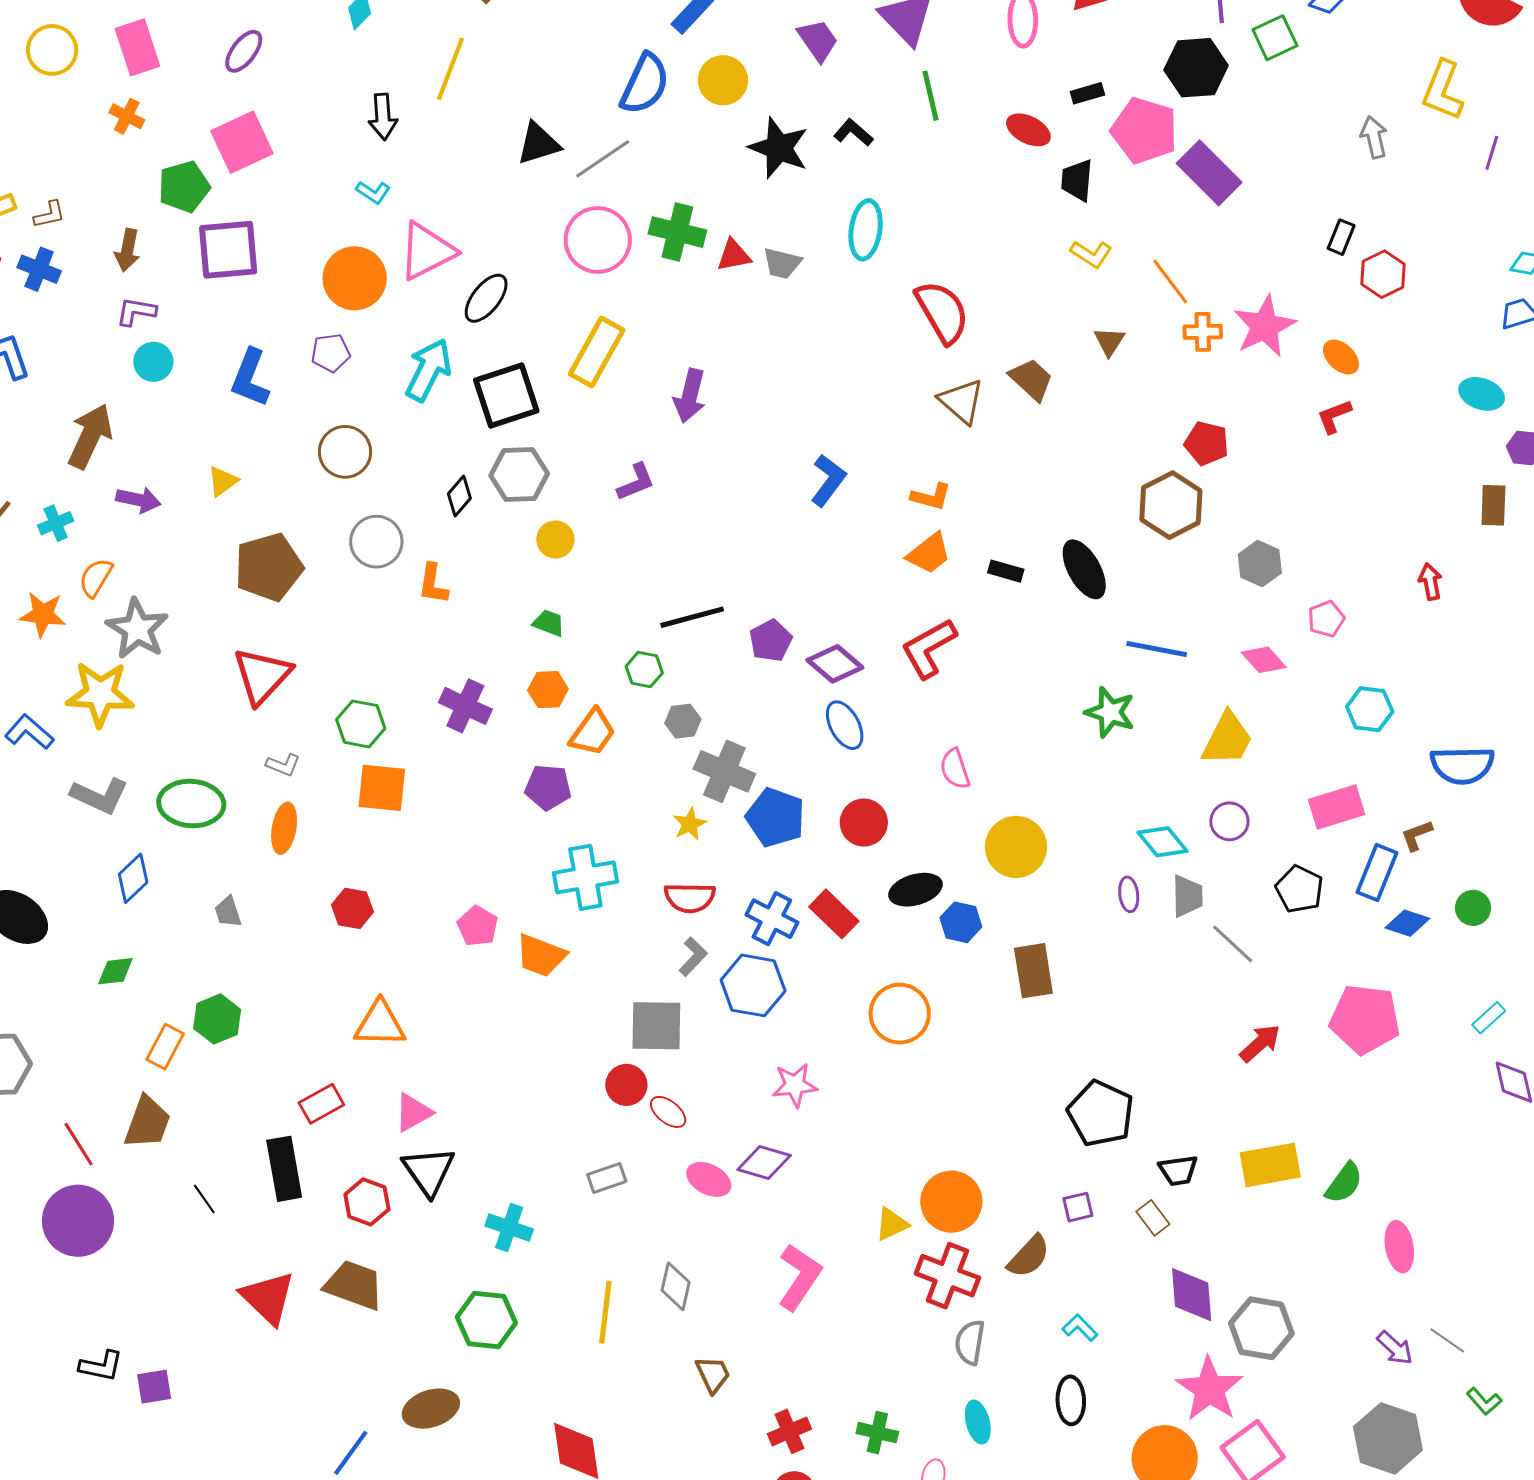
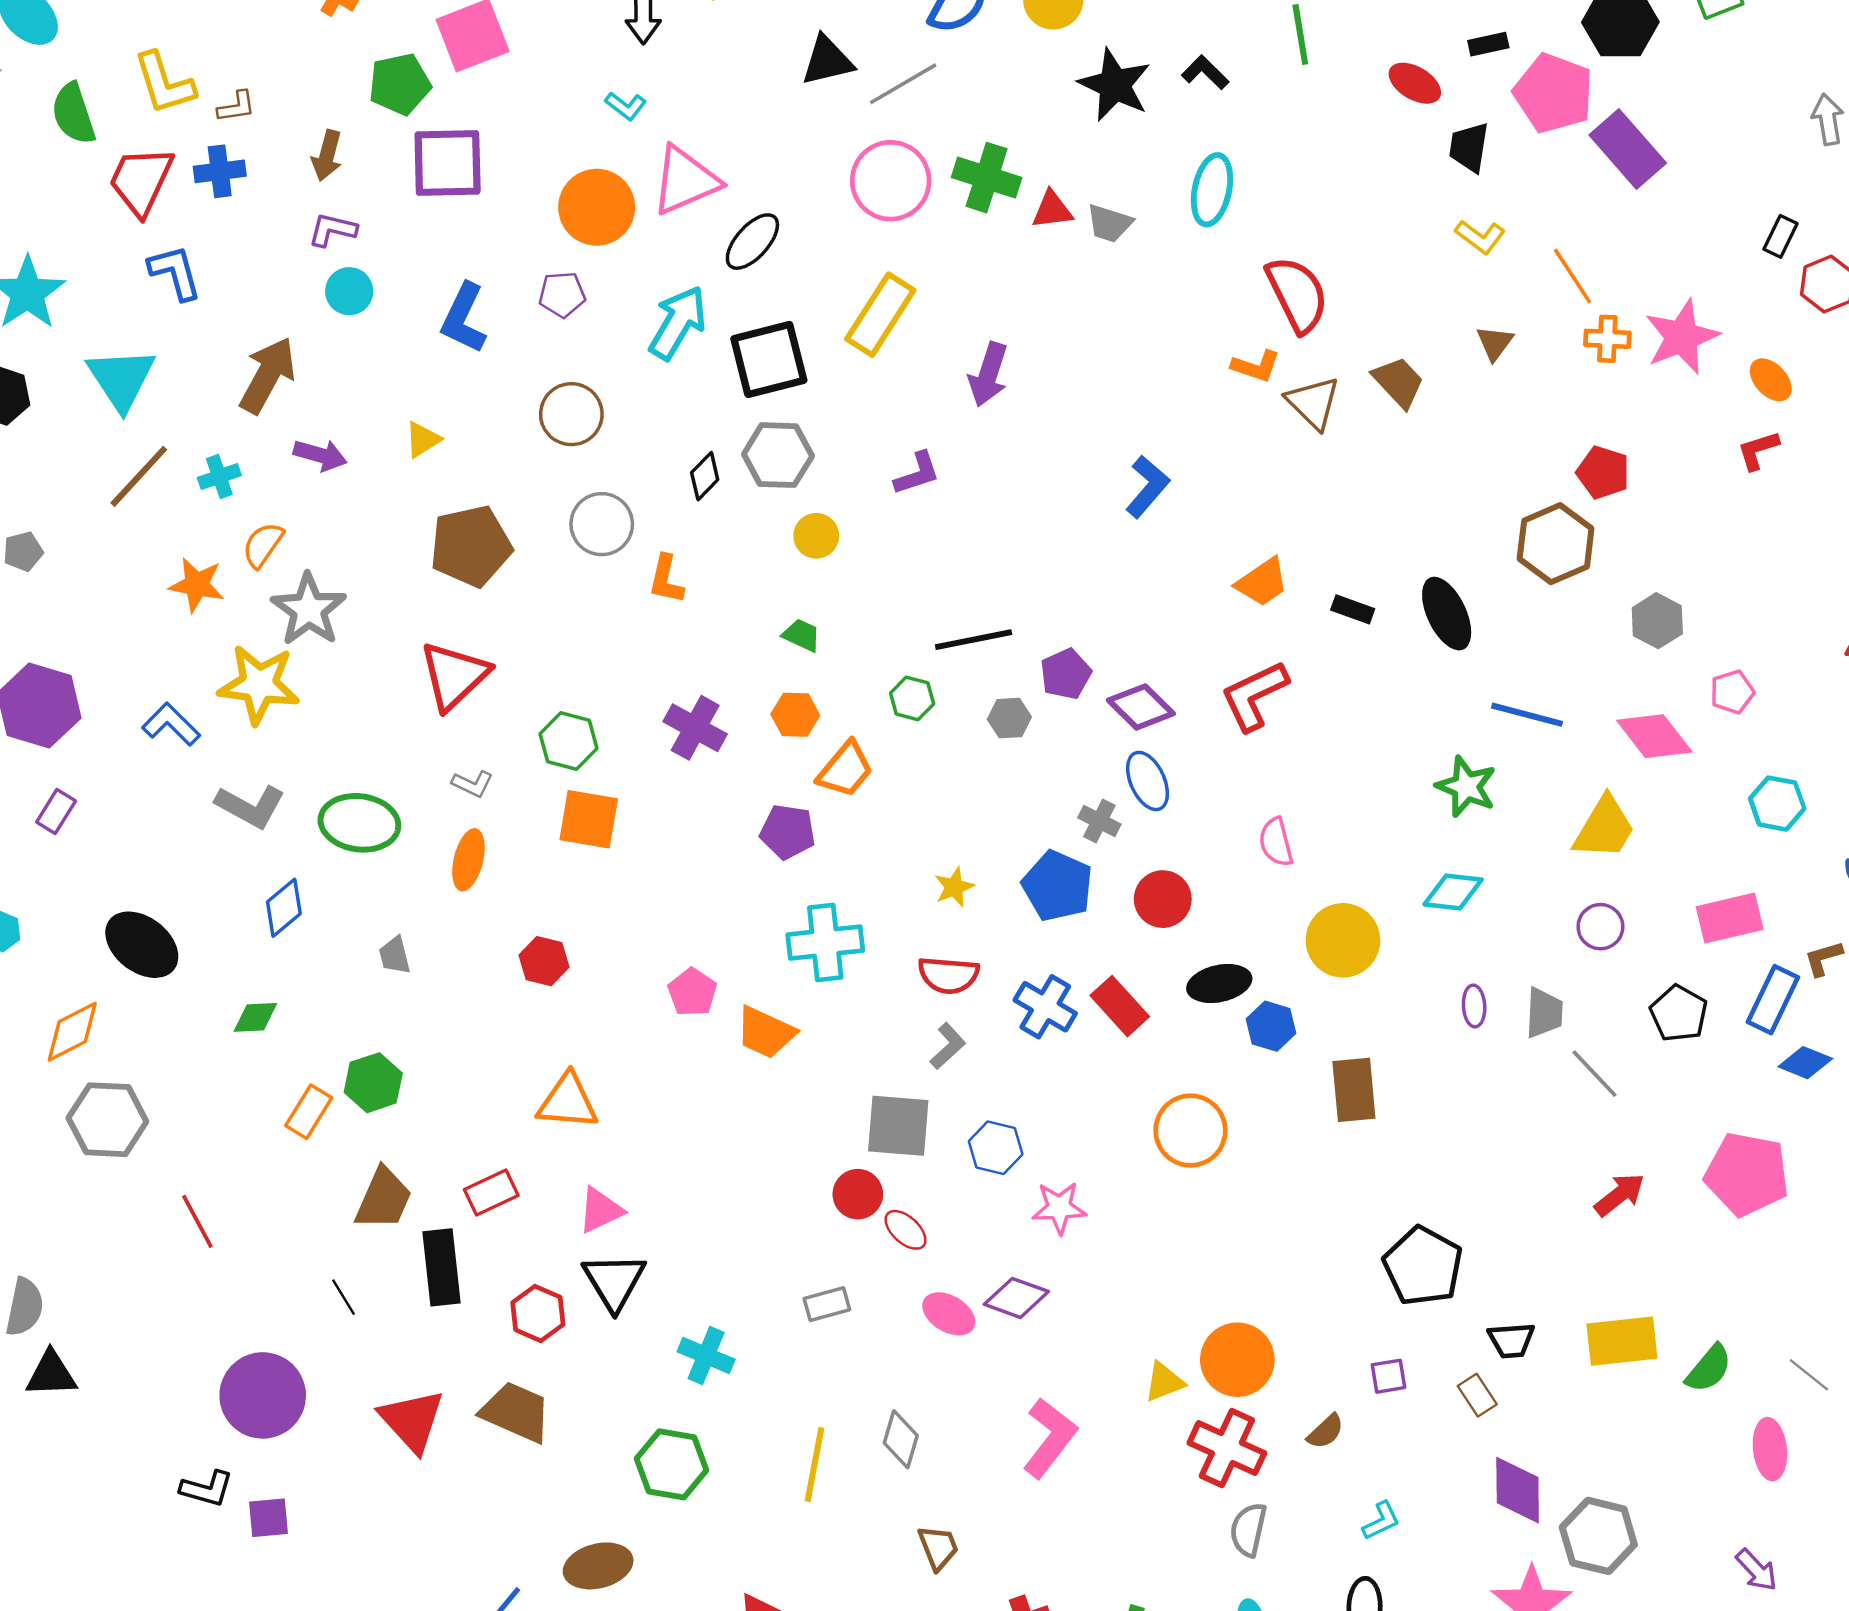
blue cross: (39, 269) -> (220, 171), turned -33
orange L-shape: (931, 497) -> (1256, 366), moved
pink diamond: (1264, 660) -> (1654, 736), size x1.4
gray hexagon: (683, 721) -> (1009, 718), moved
gray cross: (724, 771) -> (1099, 821), moved, size x0.6
cyan diamond: (1162, 842) -> (1453, 892), moved, turned -48
blue hexagon: (753, 985) -> (996, 1148), moved, size x0.7
brown trapezoid: (147, 1122) -> (384, 1199), moved
purple circle: (78, 1221) -> (263, 1395), moved
brown semicircle: (1029, 1256) -> (1326, 1431), size x0.7
cyan L-shape: (1080, 1328) -> (1381, 1521), turned 105
gray line: (1447, 1340) -> (1809, 1375), moved

